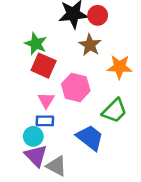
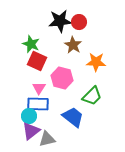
blue rectangle: (45, 121) -> (38, 104), size x1.5
purple triangle: (36, 156) -> (31, 131), turned 36
gray triangle: (56, 166) -> (47, 139), turned -42

